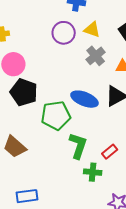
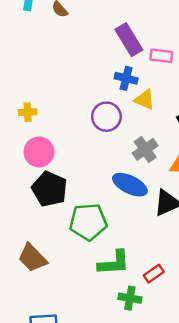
yellow triangle: (92, 29) -> (145, 100), moved
blue ellipse: (84, 99) -> (130, 185), moved
green L-shape: (78, 146) -> (114, 263), turned 64

